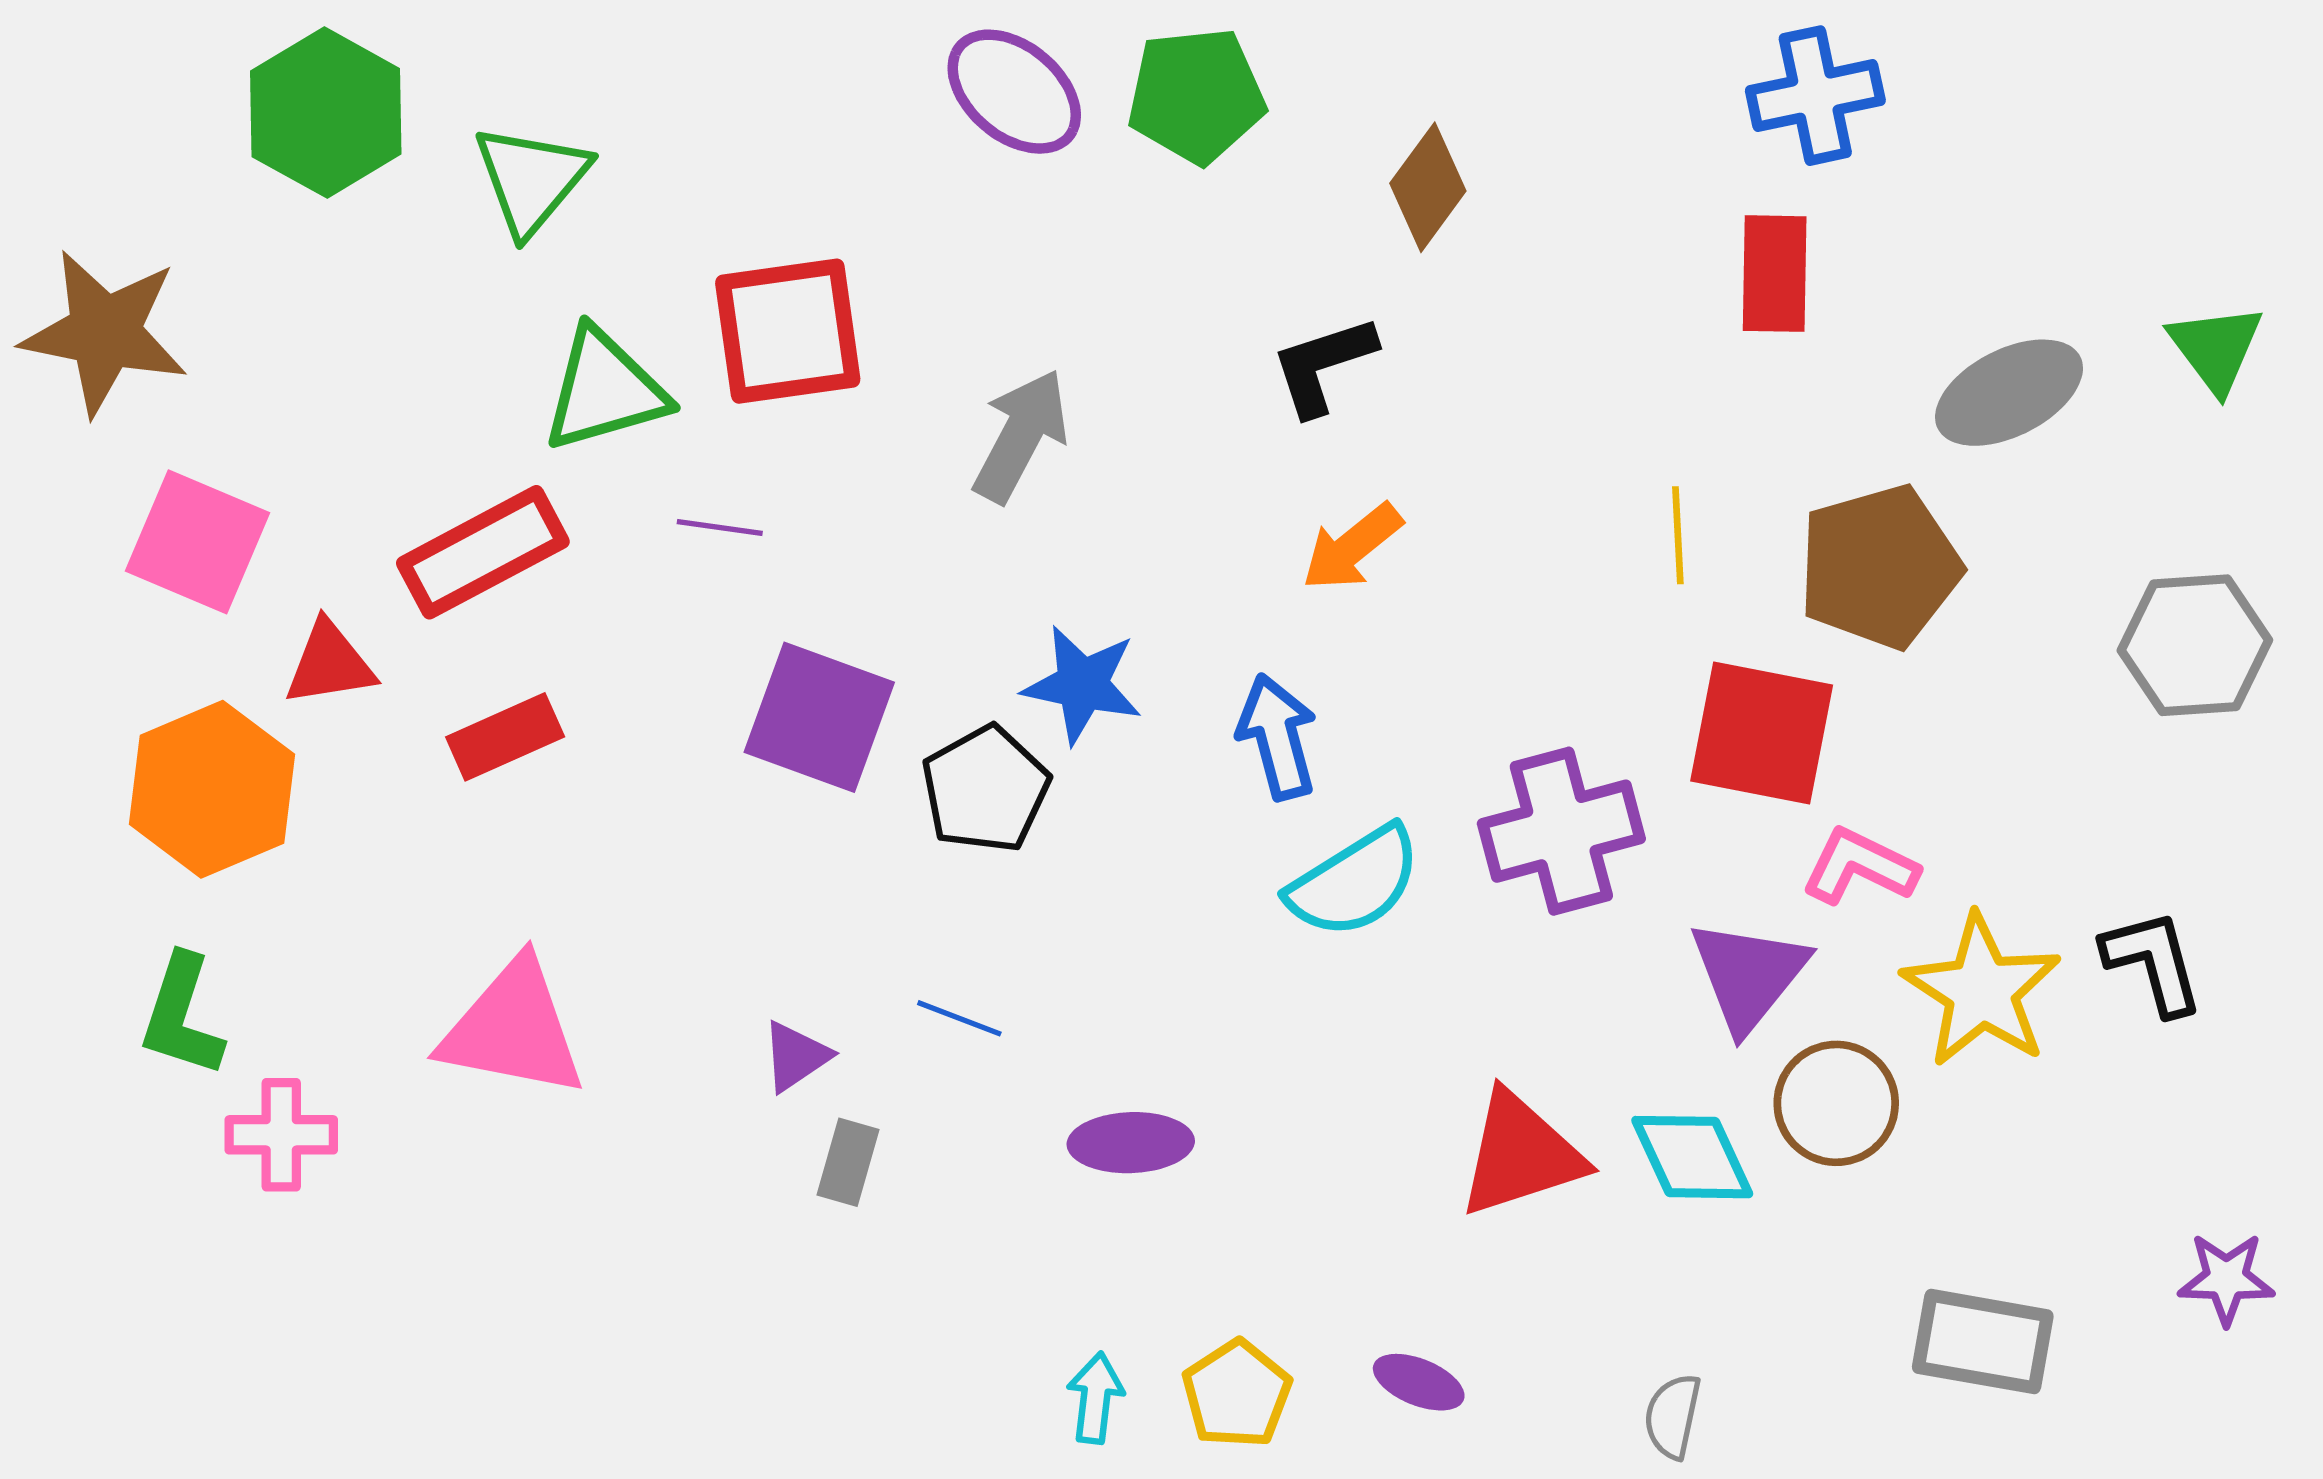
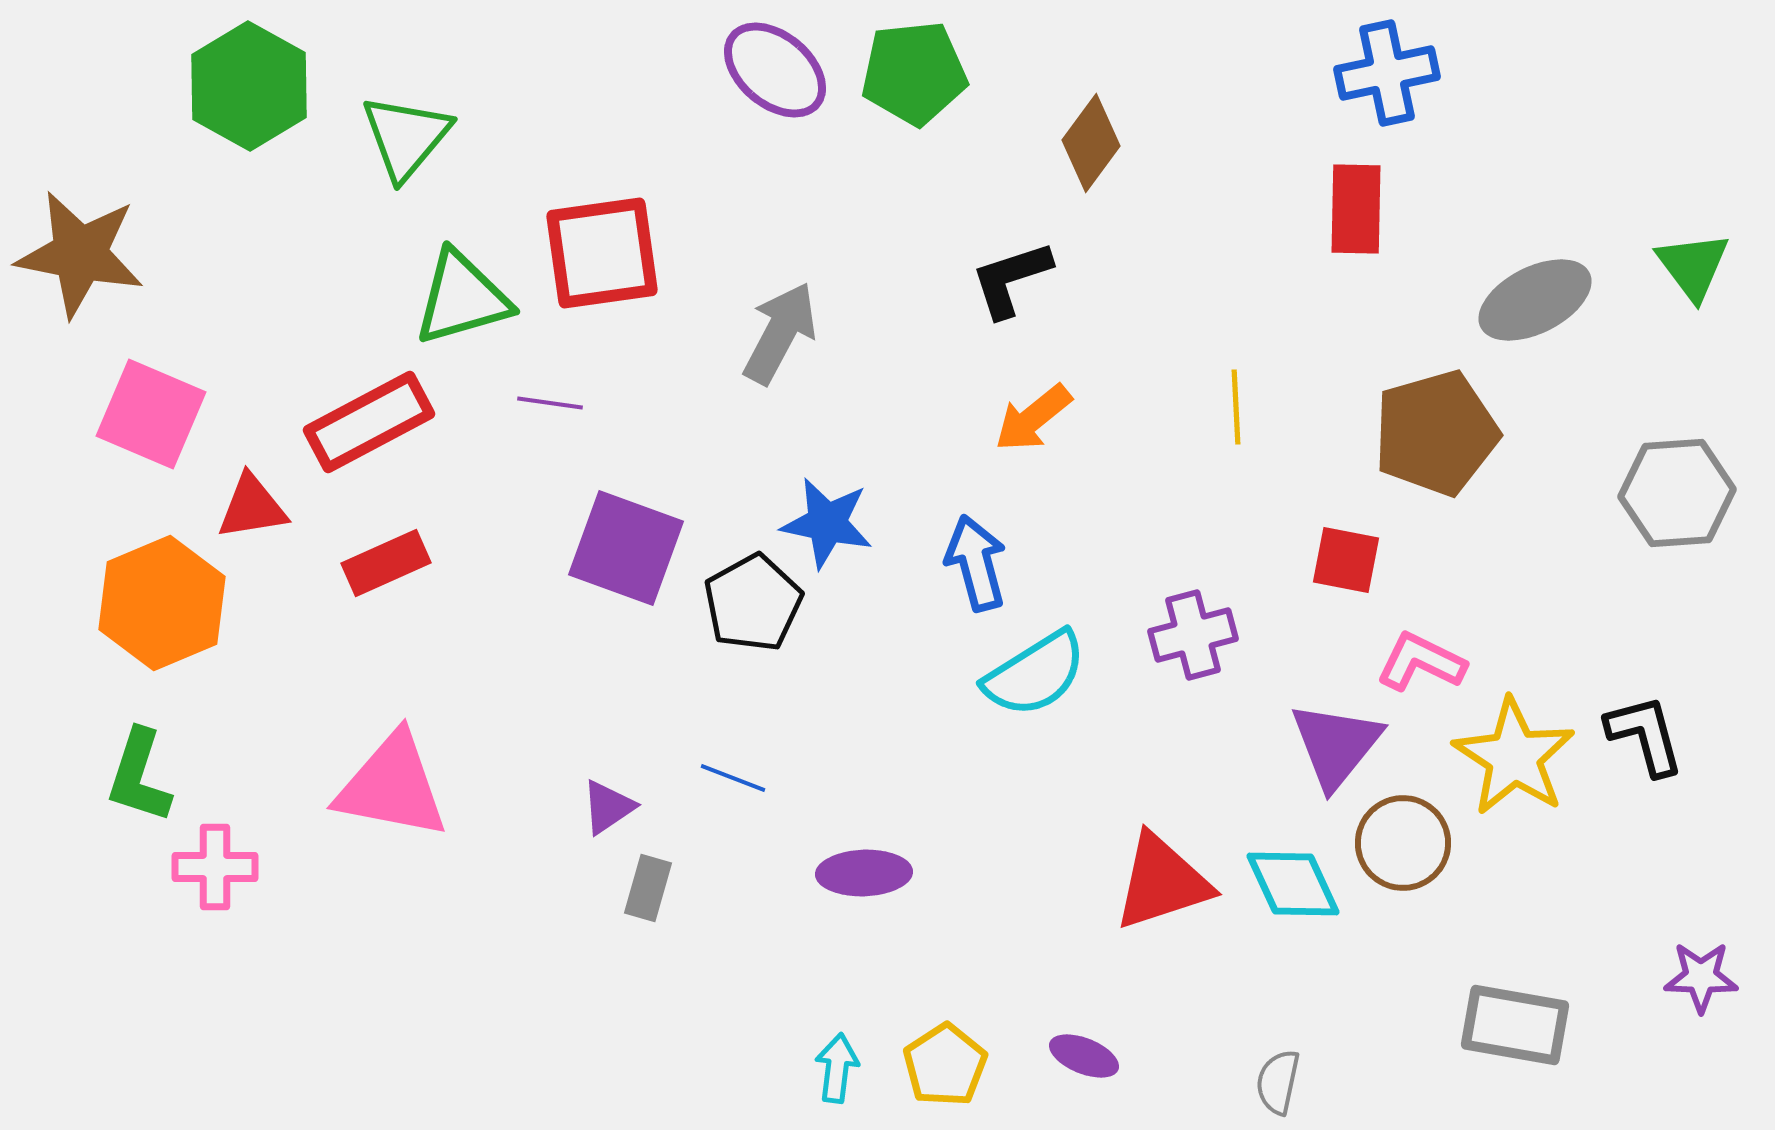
yellow line: (1678, 535) -> (1236, 407), moved
red square: (1762, 733) -> (1346, 560), size x0.6
purple cross: (1561, 831) -> (1193, 635), size x0.7

